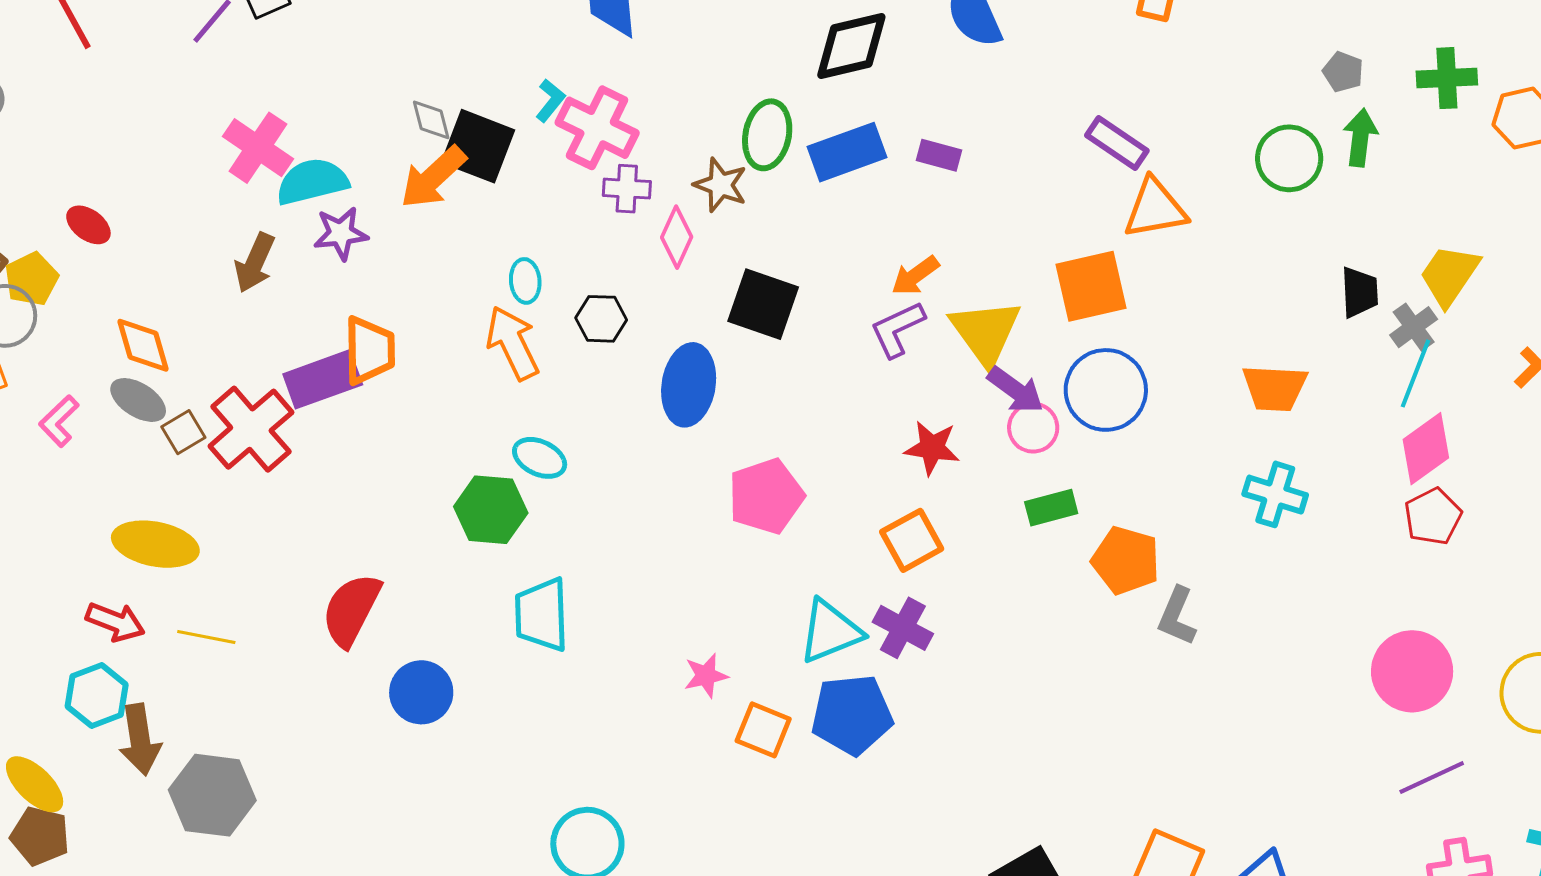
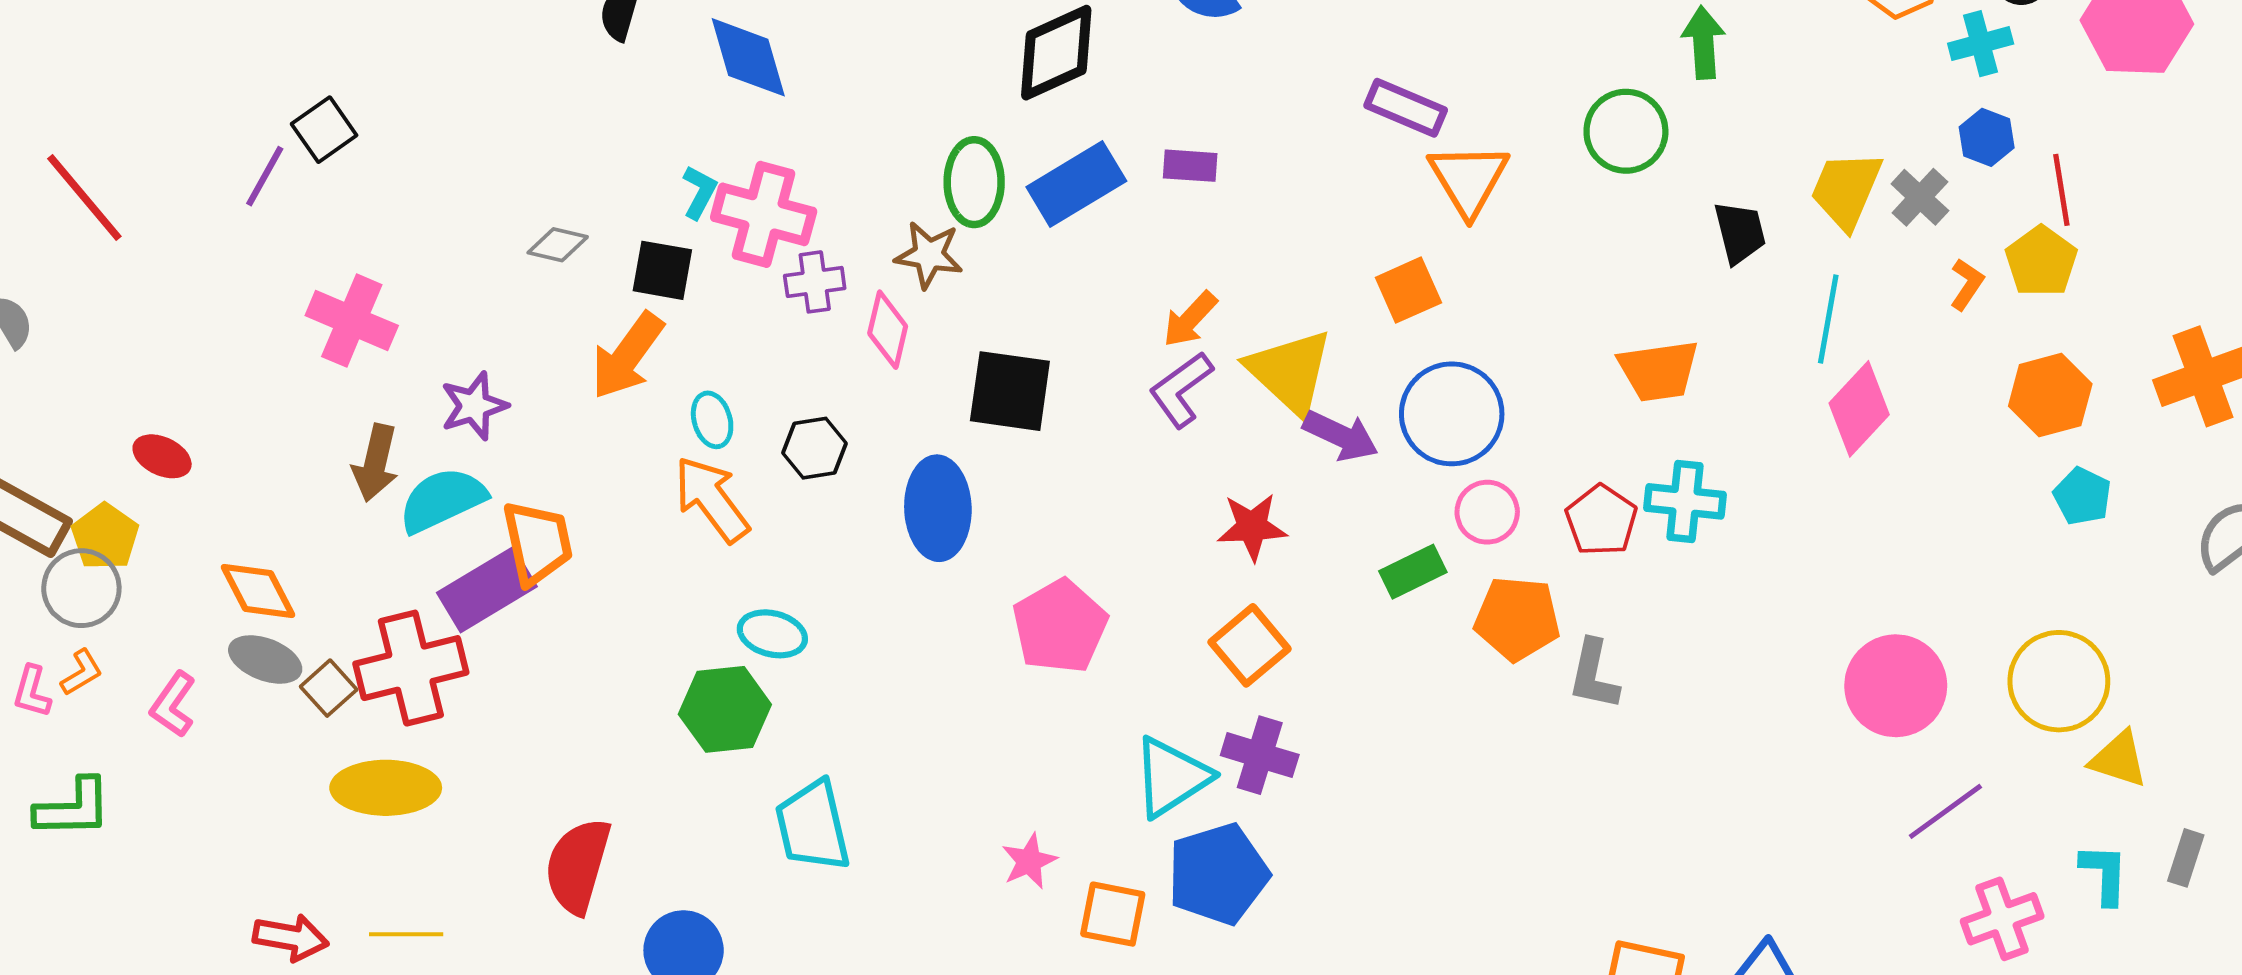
gray diamond: (431, 120) -> (558, 245), turned -51
black square: (478, 146) -> (662, 270), moved, size x0.7
green circle: (1289, 158) -> (1626, 131), moved
orange arrow: (433, 177) -> (627, 356), moved
cyan semicircle: (312, 182) -> (442, 500), moved
orange triangle: (1155, 209) -> (1469, 179), turned -40
orange square: (1091, 286) -> (1408, 290), size x0.7
gray cross: (1414, 327) -> (1920, 197), moved
pink circle: (1033, 428) -> (1487, 512), moved
red cross: (251, 429) -> (411, 668), turned 38
red pentagon: (1433, 517) -> (1601, 520), moved
yellow ellipse: (155, 544) -> (386, 788), moved

